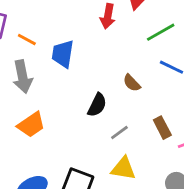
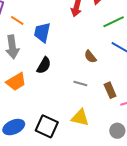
black semicircle: (97, 105) -> (44, 65), moved
gray line: (119, 133) -> (80, 84), moved, turned 48

